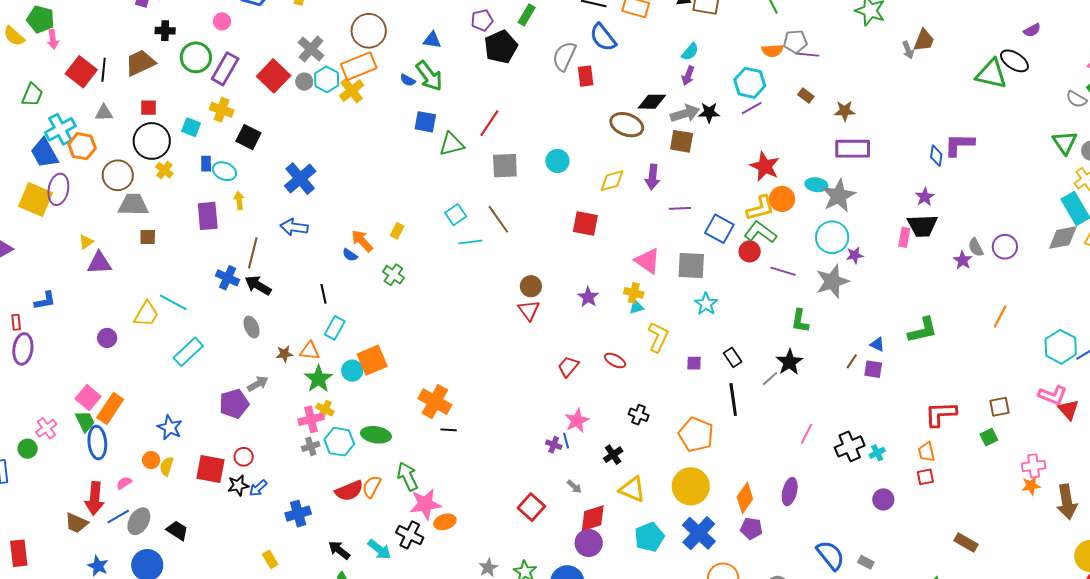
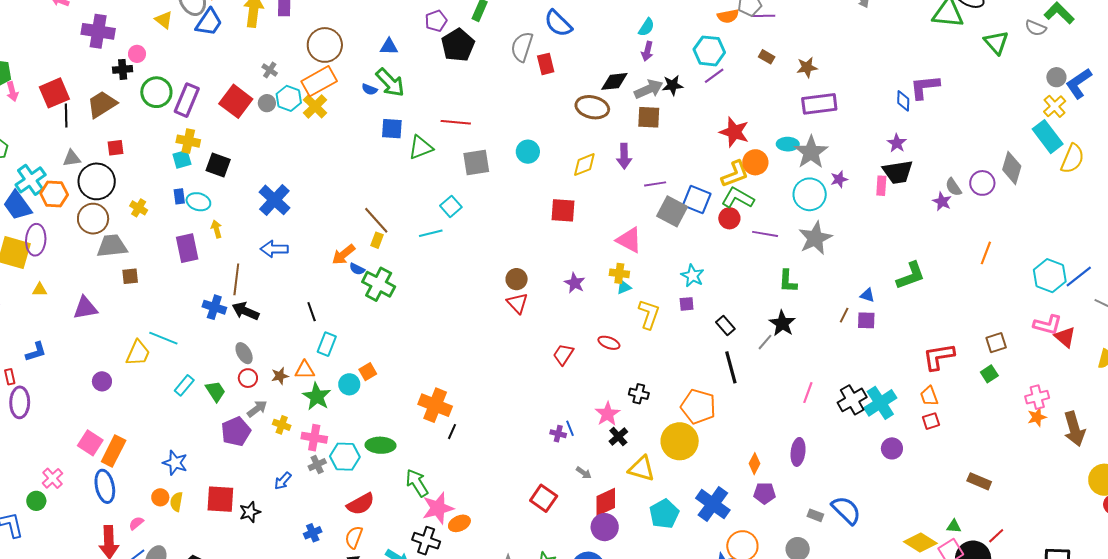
pink circle: (222, 21) -> (137, 54), moved
gray cross: (311, 49) -> (270, 70), size x0.6
red square: (81, 72) -> (54, 93), moved, turned 36
red line: (489, 123) -> (456, 122), turned 68
cyan square: (191, 127) -> (182, 159), moved, turned -30
black circle: (152, 141) -> (97, 181), moved
green triangle: (1065, 142) -> (996, 42), moved
cyan square: (456, 215) -> (451, 206), moved
brown line: (498, 219) -> (376, 220), moved
gray diamond: (1063, 238) -> (1012, 168), moved, turned -56
orange arrow: (362, 241) -> (343, 254), turned -80
yellow triangle: (86, 242) -> (40, 290), moved, turned 42
cyan line: (470, 242) -> (431, 233), moved
blue semicircle: (350, 255) -> (357, 269), moved
purple star: (855, 255) -> (839, 179), moved
gray square: (691, 266) -> (672, 211), moved, turned 32
green cross: (393, 275) -> (379, 284), size x1.5
cyan rectangle: (188, 352) -> (184, 385), size x0.7
orange square: (372, 360) -> (368, 372), size x0.6
purple square: (694, 363) -> (687, 304), moved
yellow cross: (325, 409) -> (282, 425), moved
pink cross: (311, 419) -> (314, 438), turned 30
green trapezoid: (85, 421) -> (215, 391), moved
pink star: (577, 421) -> (608, 414), moved
black line: (449, 430) -> (452, 432), turned -63
cyan cross: (877, 453) -> (880, 403), size x2.0
red circle: (244, 457) -> (248, 378), moved
yellow circle: (691, 486) -> (680, 441), moved
orange semicircle: (372, 487) -> (354, 537), moved
blue arrow: (258, 488) -> (283, 481), moved
orange diamond: (745, 498) -> (754, 464), size x0.7
blue cross: (298, 514) -> (313, 533), size x0.7
gray rectangle: (866, 562) -> (815, 515), moved

